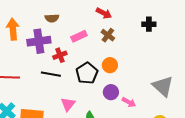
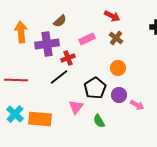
brown semicircle: (52, 18) -> (60, 21), turned -40
black pentagon: (87, 73) -> (95, 88), moved
black line: (51, 74) -> (59, 77), turned -48

